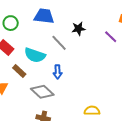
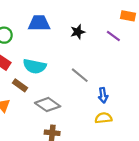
gray line: (59, 43) -> (80, 75), moved
blue arrow: (58, 72) -> (103, 95), moved

